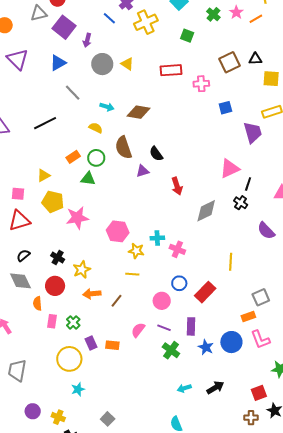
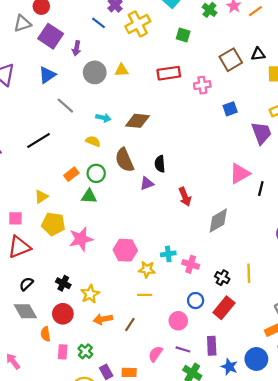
yellow triangle: (127, 64) -> (122, 70), turned -32
black semicircle: (156, 154) -> (160, 164), turned 35
black cross: (241, 203) -> (222, 278), moved

